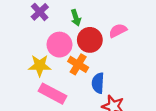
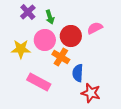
green arrow: (76, 18) -> (50, 17), moved
yellow star: (40, 66) -> (21, 49), moved

